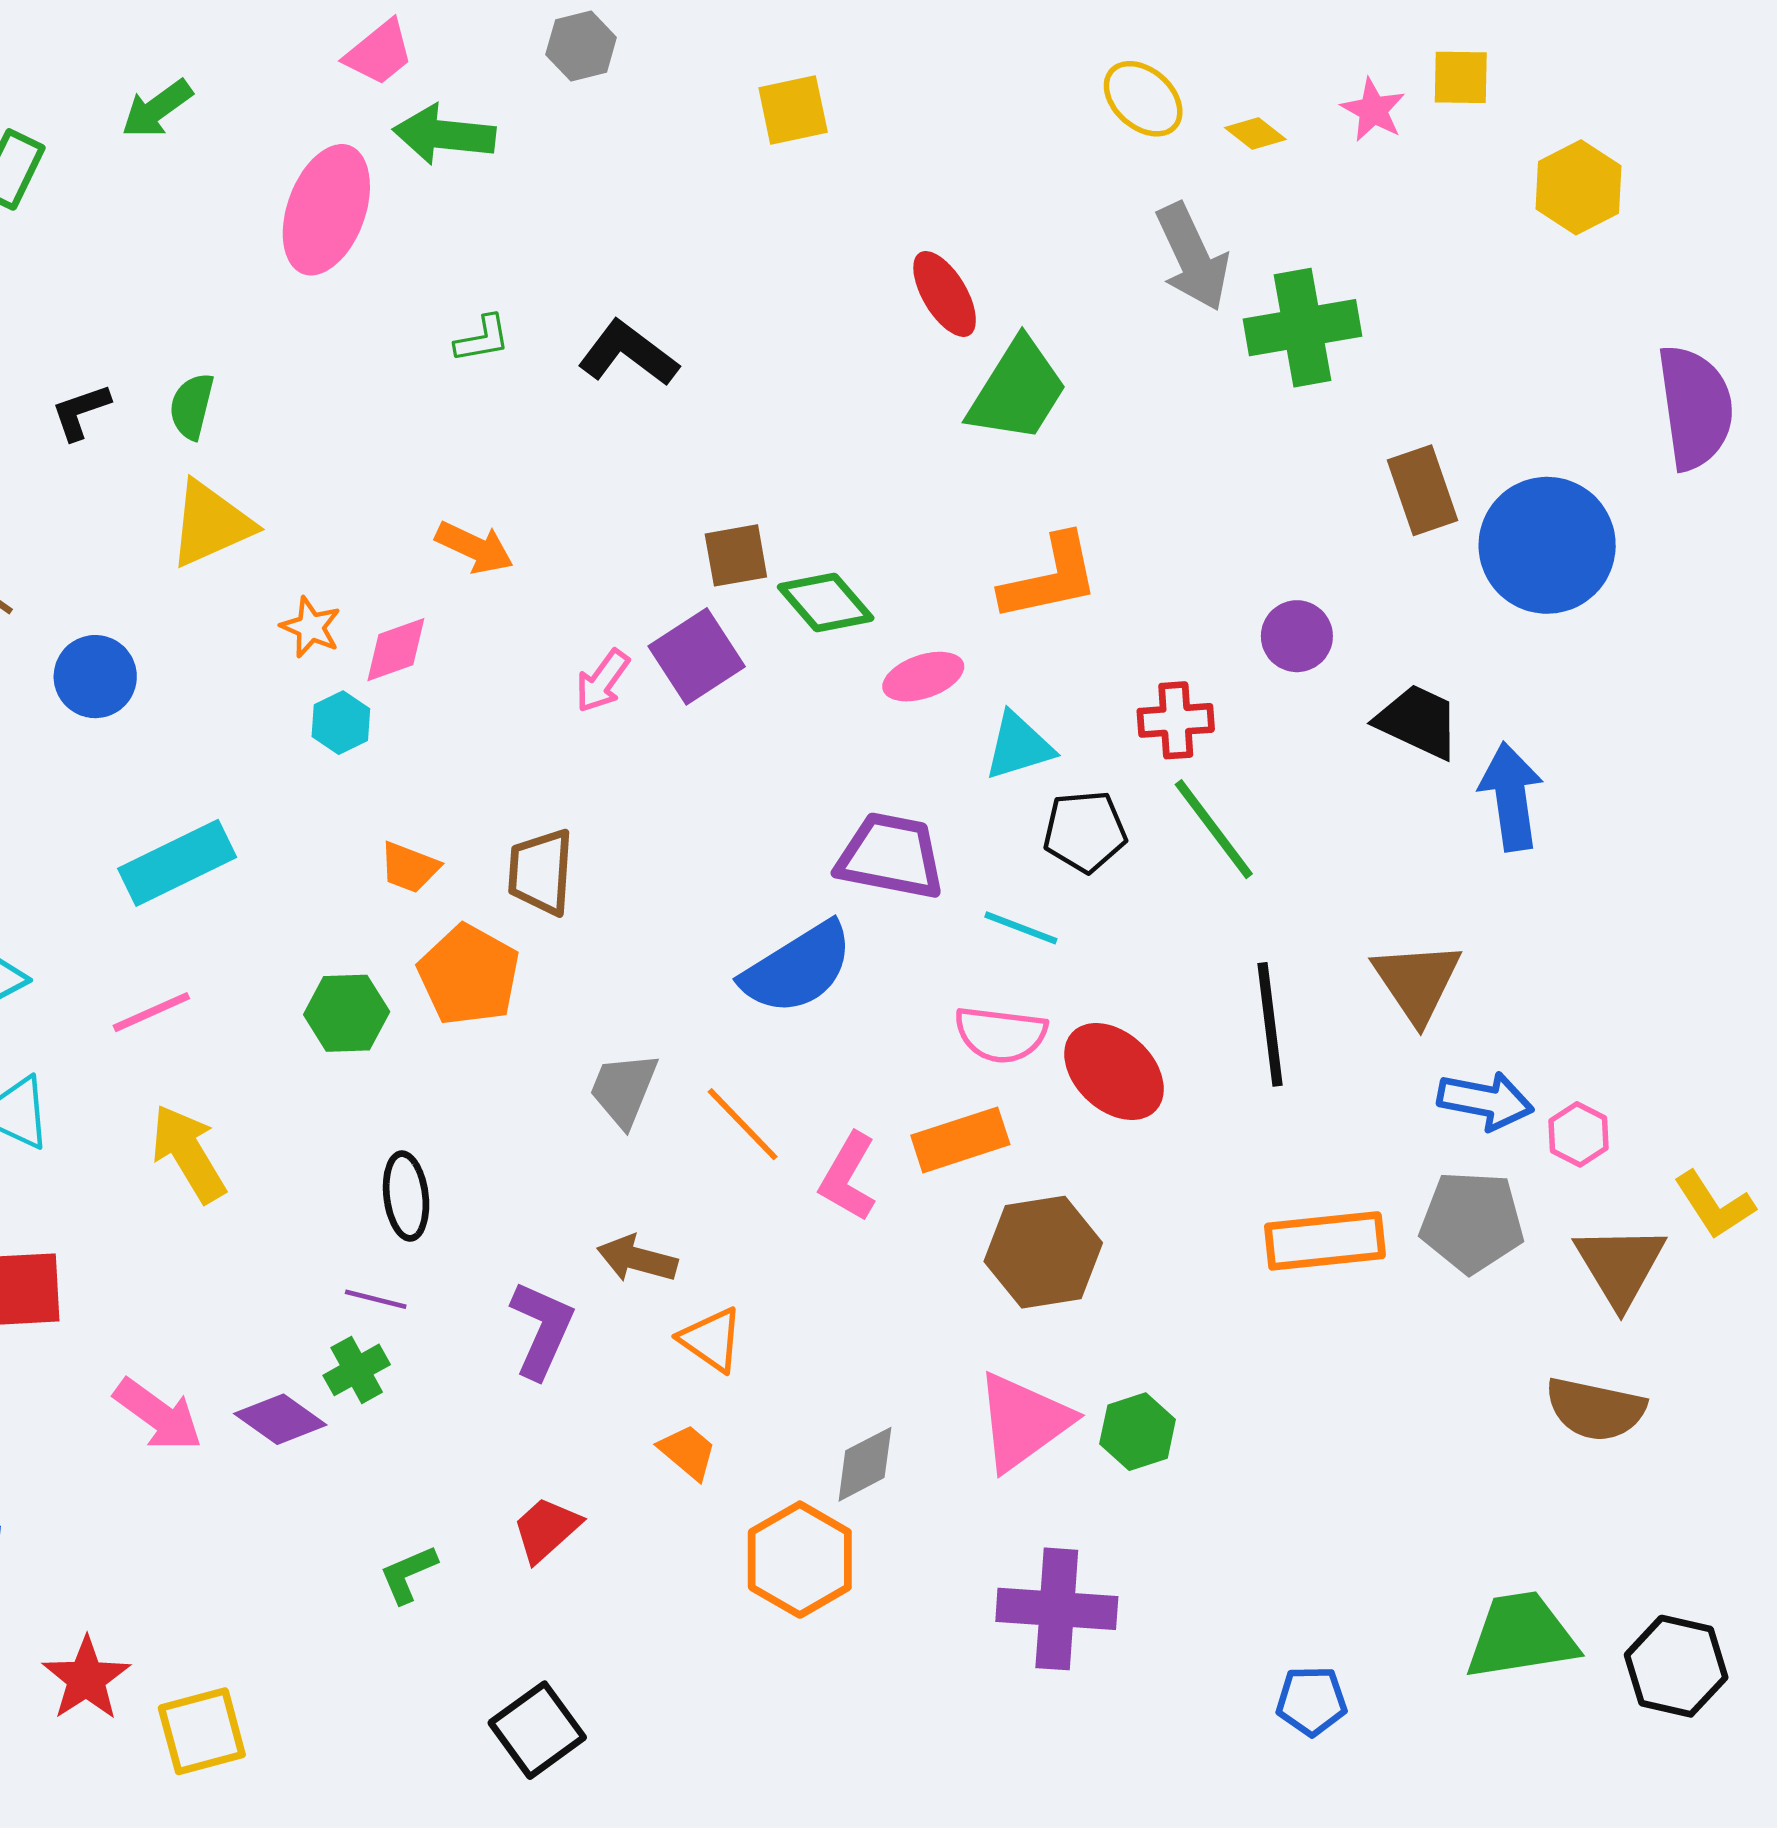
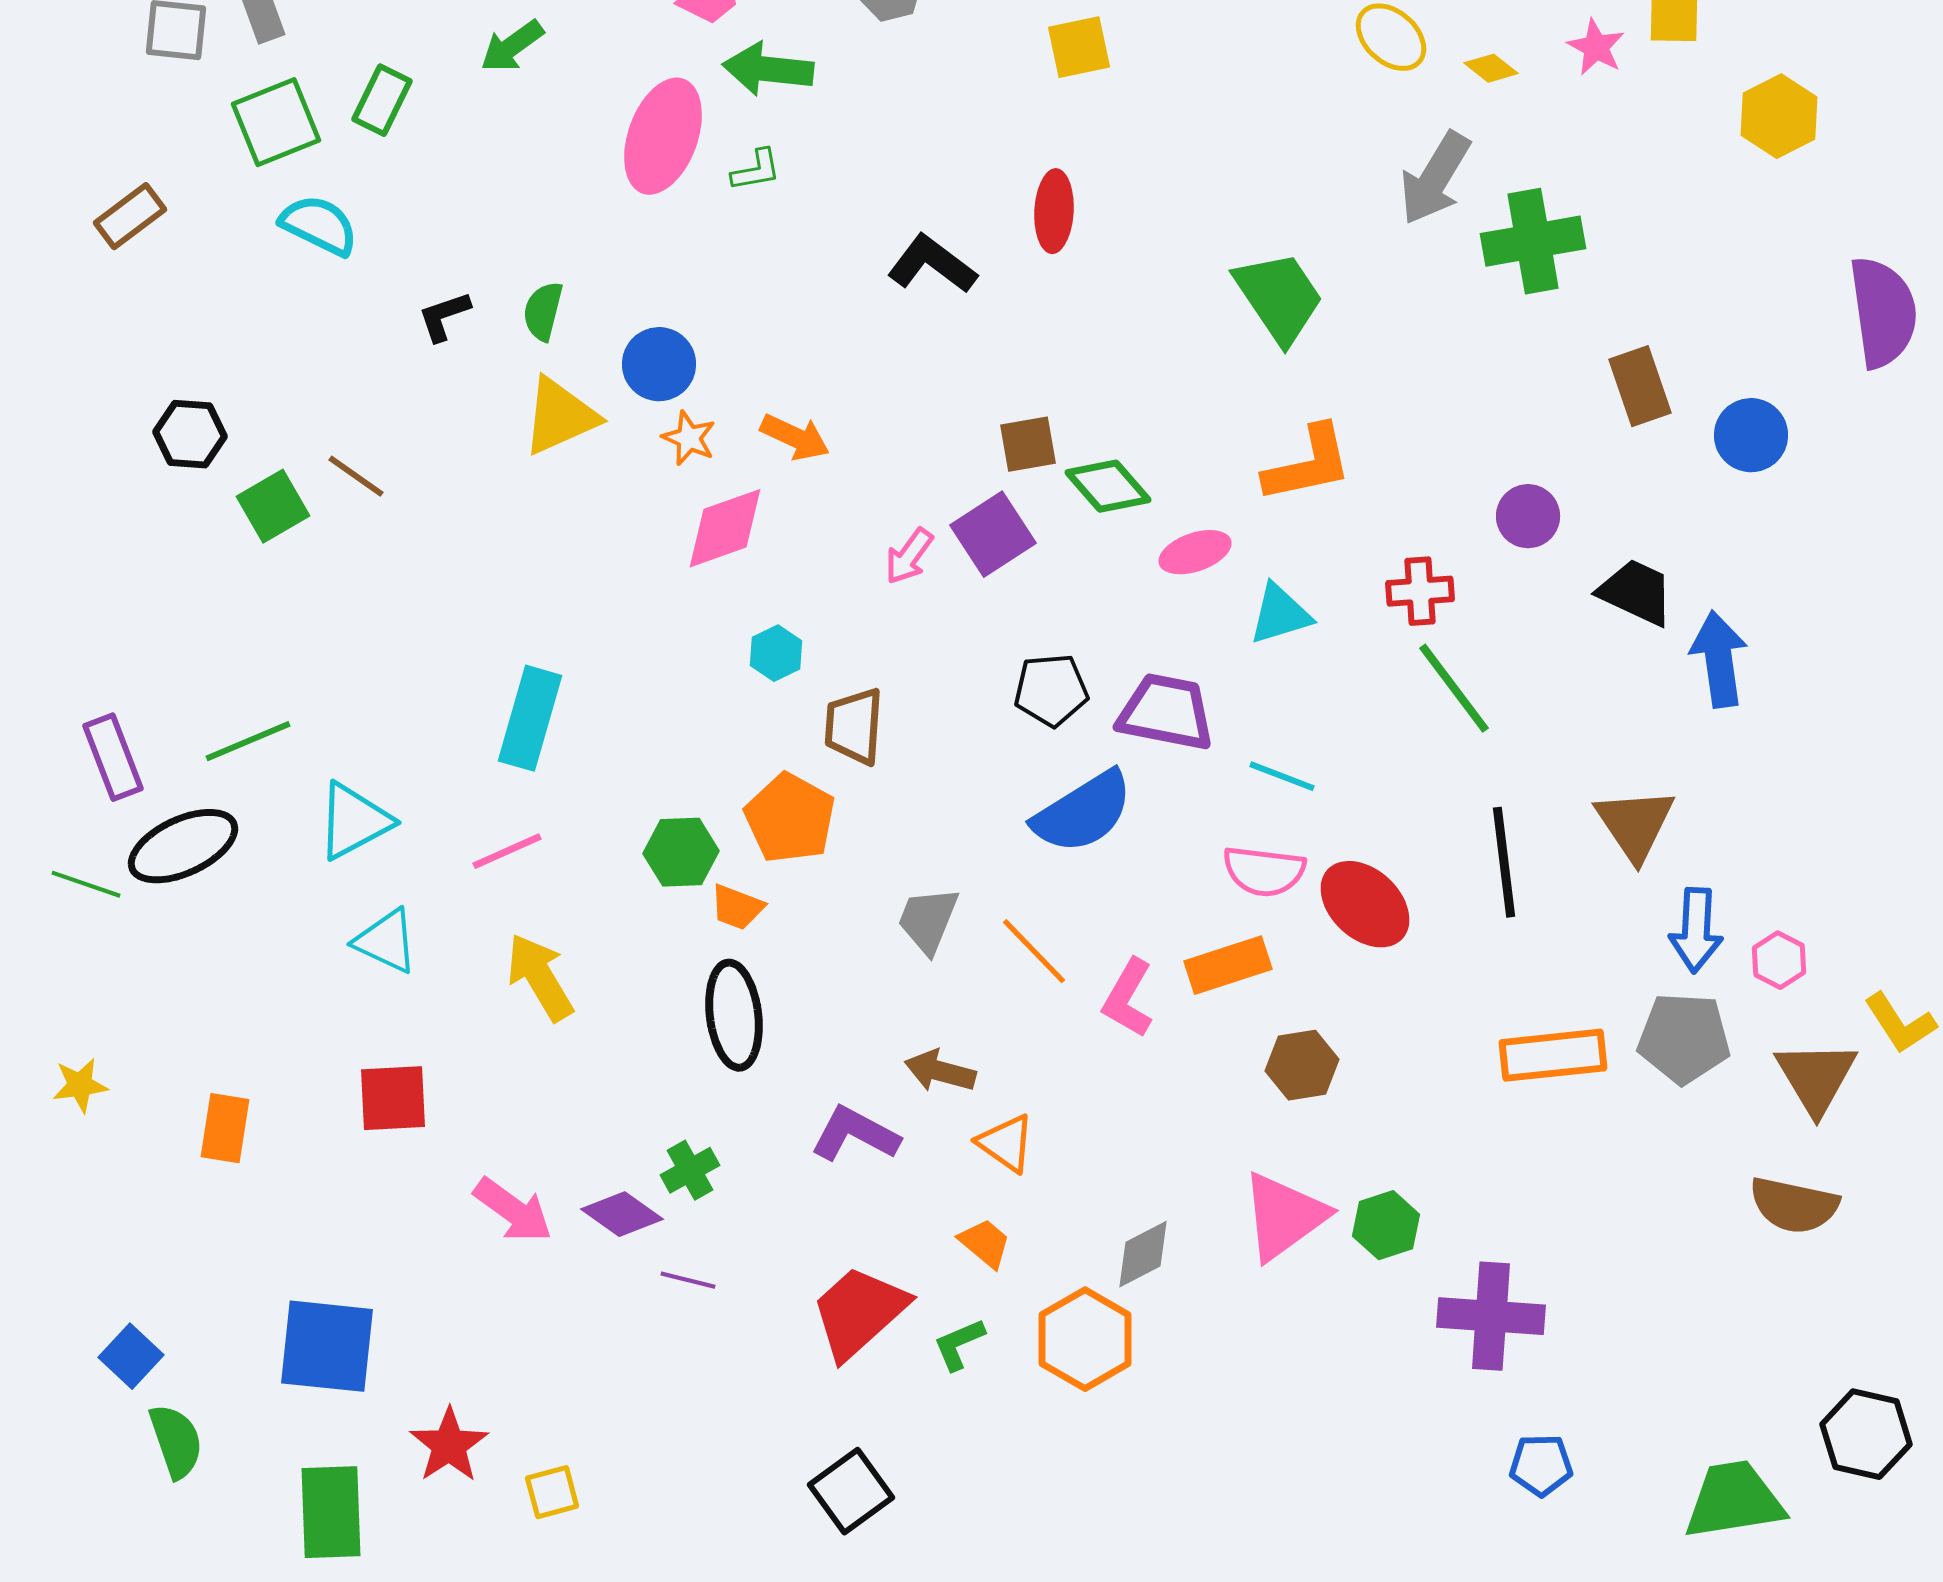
gray arrow: (1193, 257) -> (1435, 178), turned 56
red ellipse: (945, 294) -> (1054, 211), moved, turned 34
green L-shape: (482, 339) -> (756, 170), moved
green trapezoid: (1018, 390) -> (1279, 297), turned -66
blue circle: (1547, 545) -> (1751, 435), size x0.6
orange star: (311, 627) -> (689, 438), moved
pink diamond: (396, 650) -> (725, 528), size x1.4
blue circle: (95, 677) -> (659, 364), moved
cyan hexagon: (341, 723) -> (776, 653), moved
black pentagon: (1085, 831) -> (1051, 690), moved
cyan rectangle: (177, 863) -> (530, 718), turned -48
orange trapezoid: (409, 867) -> (737, 907), moved
blue arrow: (1485, 1101) -> (1696, 930), turned 82
black ellipse: (406, 1196) -> (734, 1015), size x1.4
brown hexagon: (1043, 1252) -> (1302, 1065), size x0.7
purple line: (376, 1299) -> (688, 1280), moved
purple L-shape: (542, 1330) -> (855, 1134), turned -86
red trapezoid: (546, 1529) -> (859, 1312), size x1.6
green L-shape: (408, 1574) -> (959, 1344), moved
purple cross: (1057, 1609) -> (1491, 1316), moved
green trapezoid: (1521, 1636) -> (1734, 1500), moved
yellow square: (202, 1731) -> (552, 1492), size x0.7

